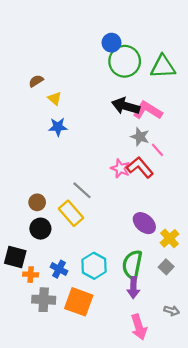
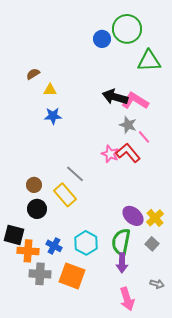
green circle: (125, 61) -> (127, 29), moved
yellow triangle: (55, 98) -> (50, 90), turned -40
purple ellipse: (144, 223) -> (133, 216), moved
orange cross: (31, 275) -> (28, 251), size x1.5

